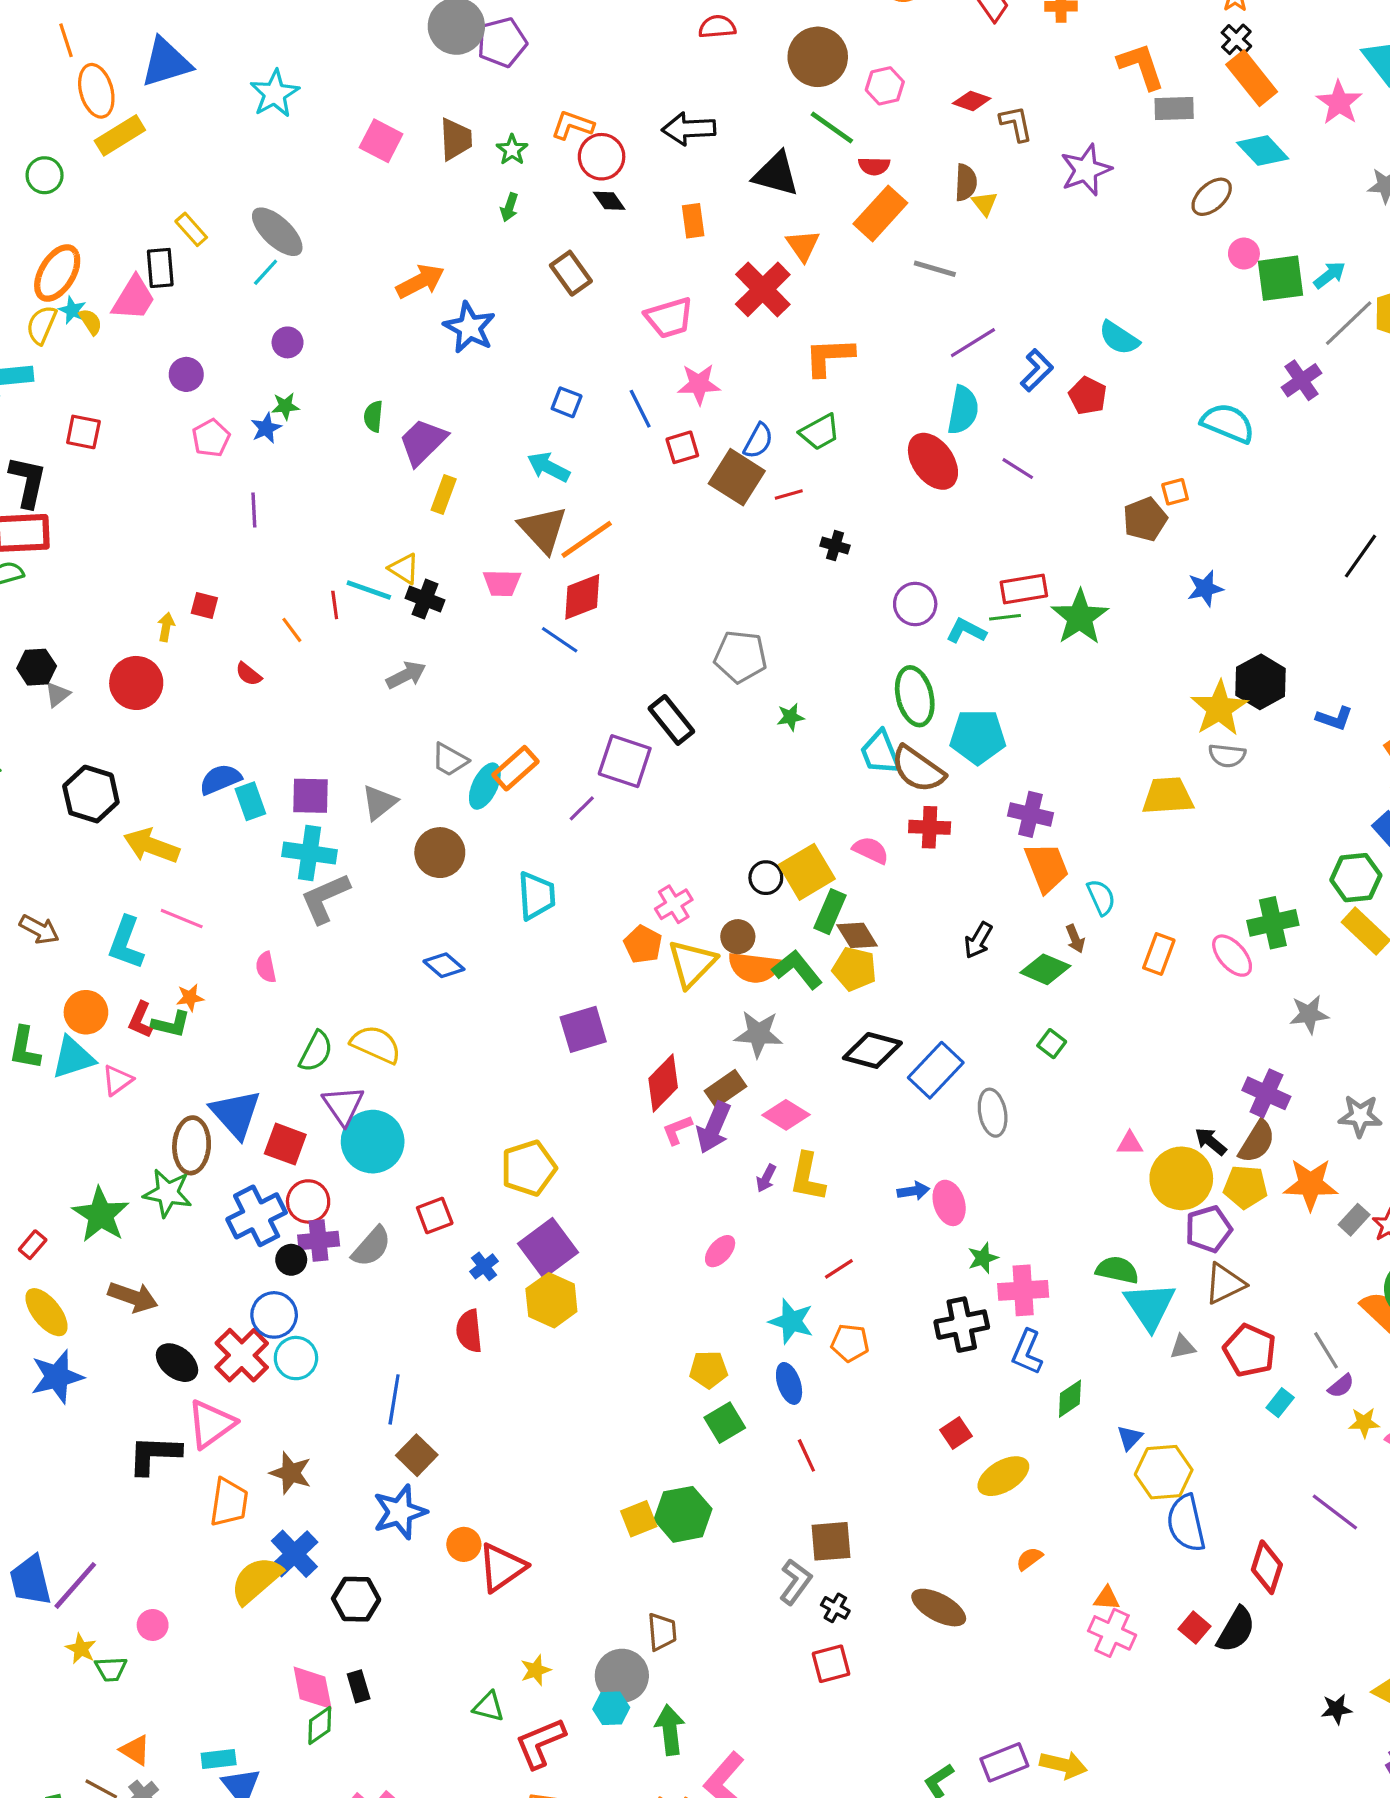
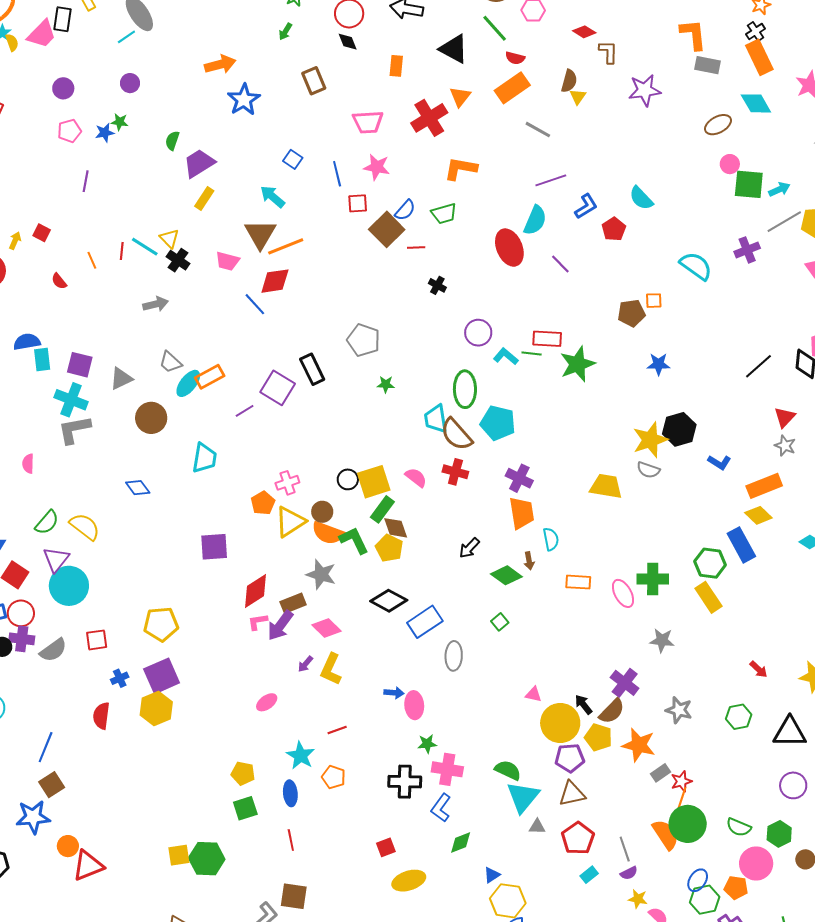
orange rectangle: (1159, 954) -> (578, 582), turned 60

